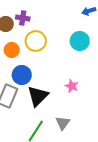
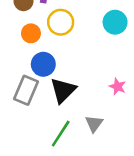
pink star: (72, 86) -> (118, 87), moved

